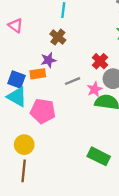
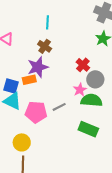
purple star: (48, 60) -> (38, 67), size x1.5
gray line: (73, 81) -> (59, 107), moved
green rectangle: (99, 156) -> (88, 129), moved

